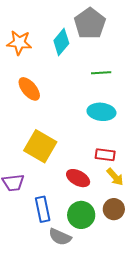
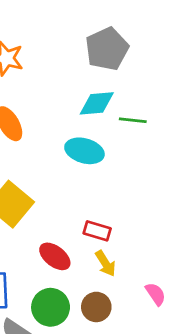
cyan diamond: (61, 42) -> (97, 103), moved, turned 36
green line: (101, 73) -> (133, 120), moved
cyan ellipse: (101, 112) -> (84, 151), moved

